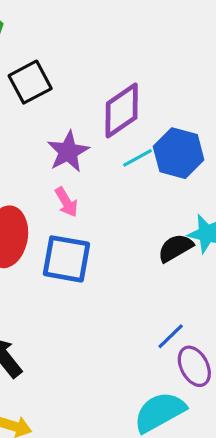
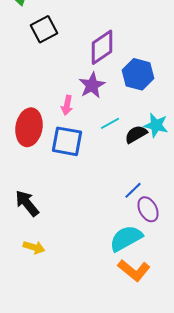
purple star: (68, 152) -> (92, 85), moved
cyan line: (137, 158) -> (110, 123), moved
pink arrow: (66, 202) -> (67, 105), turned 42

